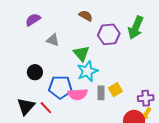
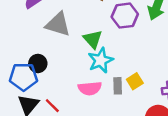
gray triangle: (53, 40) -> (58, 24), size x1.6
blue pentagon: (60, 87) -> (23, 77), moved

